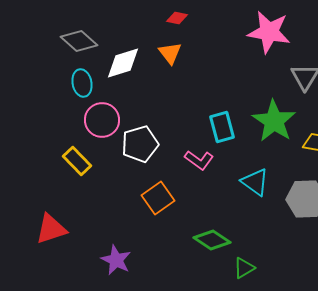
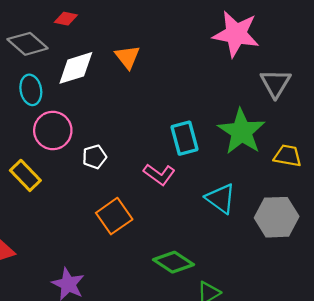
red diamond: (177, 18) -> (66, 19), moved
white pentagon: (140, 144) -> (94, 157), size x0.6

